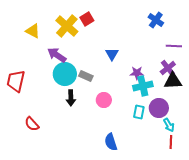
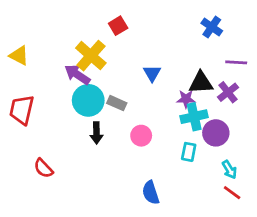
yellow cross: (67, 26) -> (91, 56), moved
yellow triangle: (33, 31) -> (19, 56), moved
black triangle: (173, 81) -> (201, 83), moved
purple circle: (159, 108) -> (216, 133), moved
red line: (171, 142) -> (232, 193), turned -56

